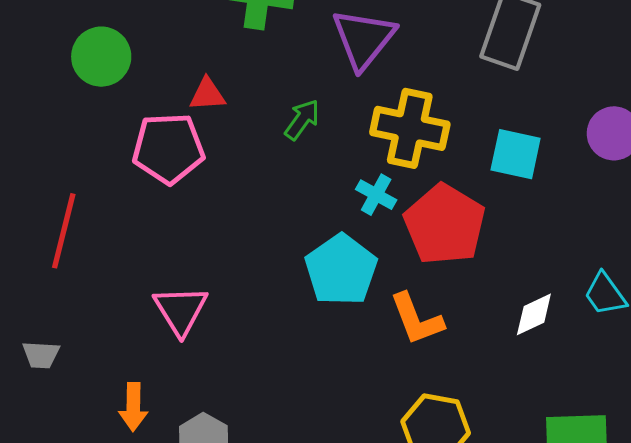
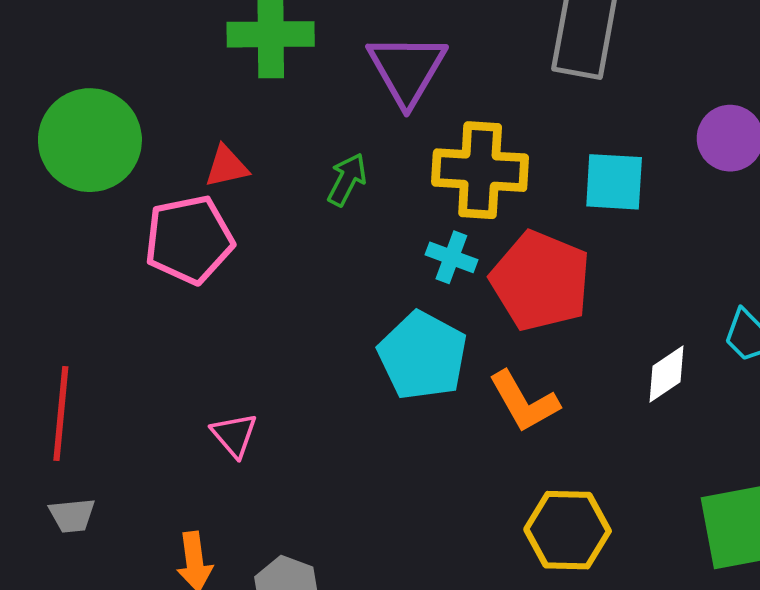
green circle: (101, 57) -> (90, 140), size x1.4
red line: (64, 231) -> (61, 414), moved
pink triangle: (181, 310) -> (234, 435), size x0.7

